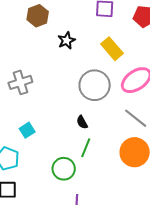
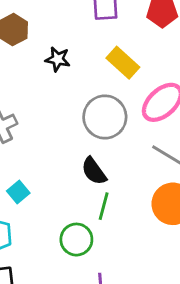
black star: (67, 40) -> (58, 59), turned -30
black semicircle: (82, 122) -> (94, 171), size x1.5

